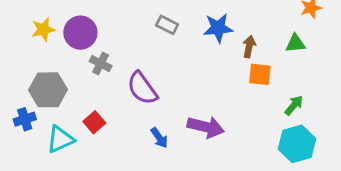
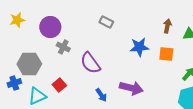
blue star: (218, 28) -> (139, 47), moved
yellow star: (43, 29) -> (17, 20), moved
brown arrow: (249, 47) -> (167, 26), moved

